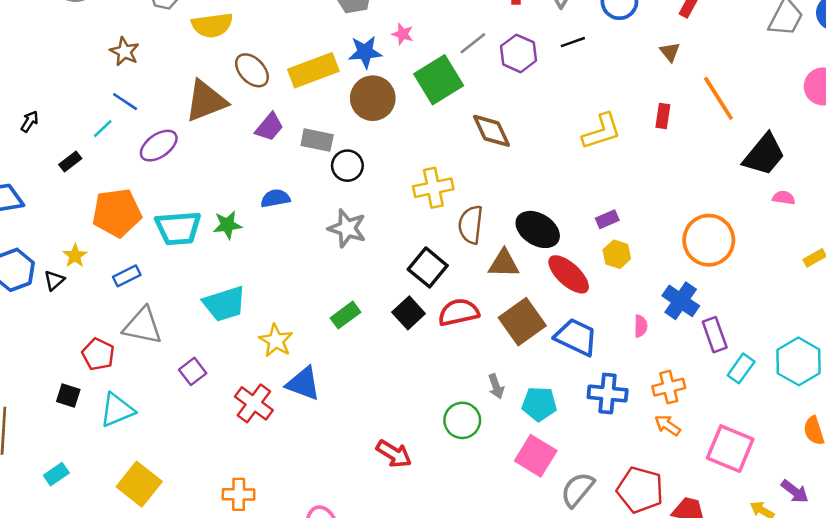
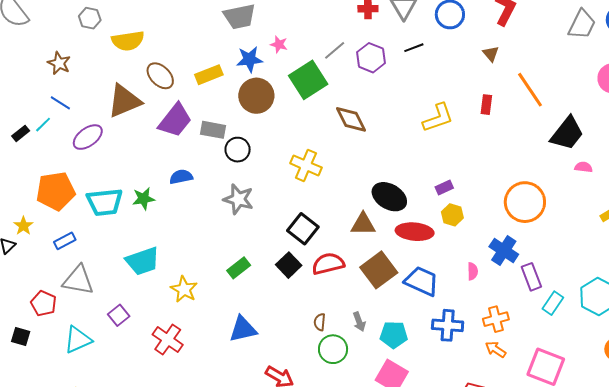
yellow rectangle: (313, 70) -> (209, 75), size x0.7
purple trapezoid: (269, 127) -> (175, 120), size x1.5
black rectangle: (70, 161) -> (21, 133), moved
yellow cross: (433, 188) -> (306, 165), turned 36
brown semicircle: (471, 225) -> (320, 322), moved, size x0.6
red ellipse: (569, 274) -> (415, 232), turned -36
blue triangle: (303, 384) -> (243, 329), moved, turned -32
cyan triangle: (117, 410) -> (78, 340), moved

